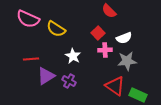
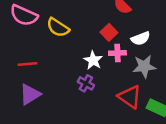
white star: (73, 56) -> (93, 60), moved
purple triangle: (46, 76) -> (30, 94), moved
purple cross: (69, 81) -> (86, 83), moved

